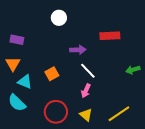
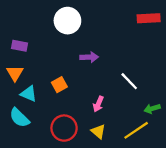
white circle: (59, 18) -> (67, 21), size x1.5
red rectangle: (110, 36) -> (149, 18), moved
green arrow: (133, 70) -> (152, 109), moved
white line: (88, 71) -> (129, 81), moved

